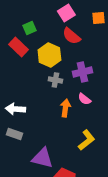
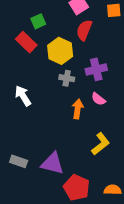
red semicircle: (71, 36) -> (84, 30), turned 72
white arrow: (15, 109) -> (23, 96), moved, turned 54
gray rectangle: (14, 134) -> (19, 161), moved

